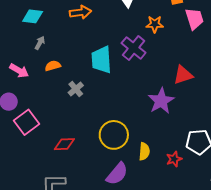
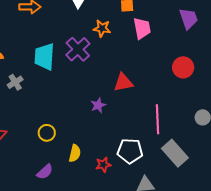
purple star: (161, 101) -> (98, 105), size x0.6
yellow circle: (114, 135) -> (47, 133), size x0.6
purple semicircle: (117, 174) -> (45, 172), size x0.7

